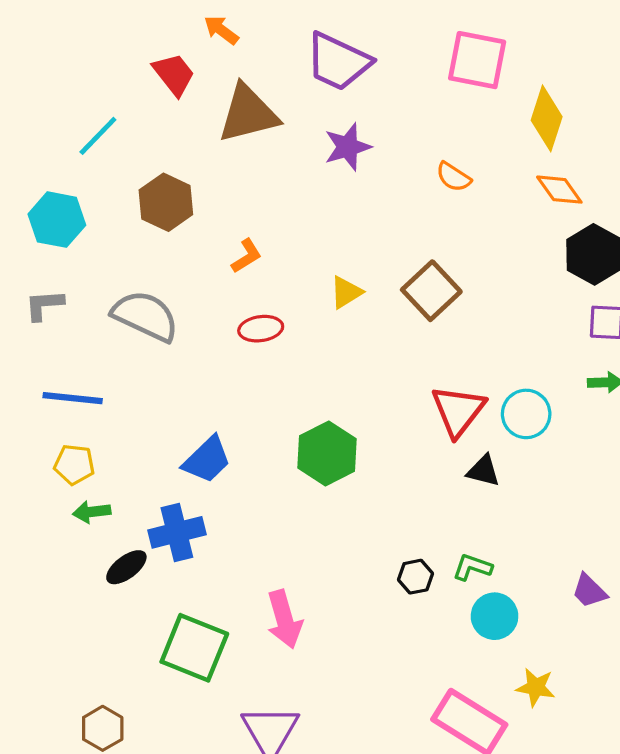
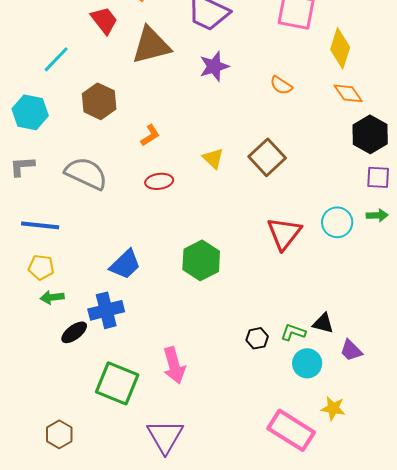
yellow triangle: (346, 292) -> (213, 158), turned -45
cyan circle: (526, 414) -> (337, 222), moved
black triangle: (483, 471) -> (323, 323), moved
purple trapezoid: (589, 591) -> (351, 350), moved

